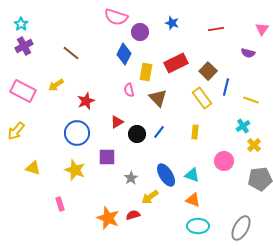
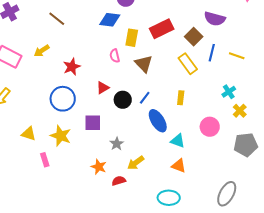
purple semicircle: (248, 53) -> (215, 19), moved, size x1.5
blue diamond: (124, 54) -> (110, 20), turned 70
yellow line: (251, 100) -> (237, 56), moved
yellow triangle: (33, 168) -> (29, 134), moved
blue ellipse: (166, 175) -> (158, 121), moved
pink rectangle: (60, 204) -> (45, 160), moved
orange star: (108, 218) -> (99, 167), moved, size x0.7
cyan ellipse: (198, 226) -> (169, 198), moved

